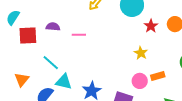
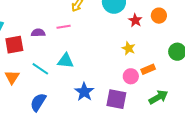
pink line: (79, 35) -> (64, 27), moved
orange triangle: (22, 80) -> (12, 77), moved
cyan triangle: (64, 82) -> (66, 61), moved

